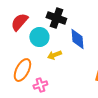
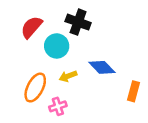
blue diamond: (77, 39) -> (102, 67), moved, turned -40
yellow arrow: (54, 55) -> (68, 76), moved

